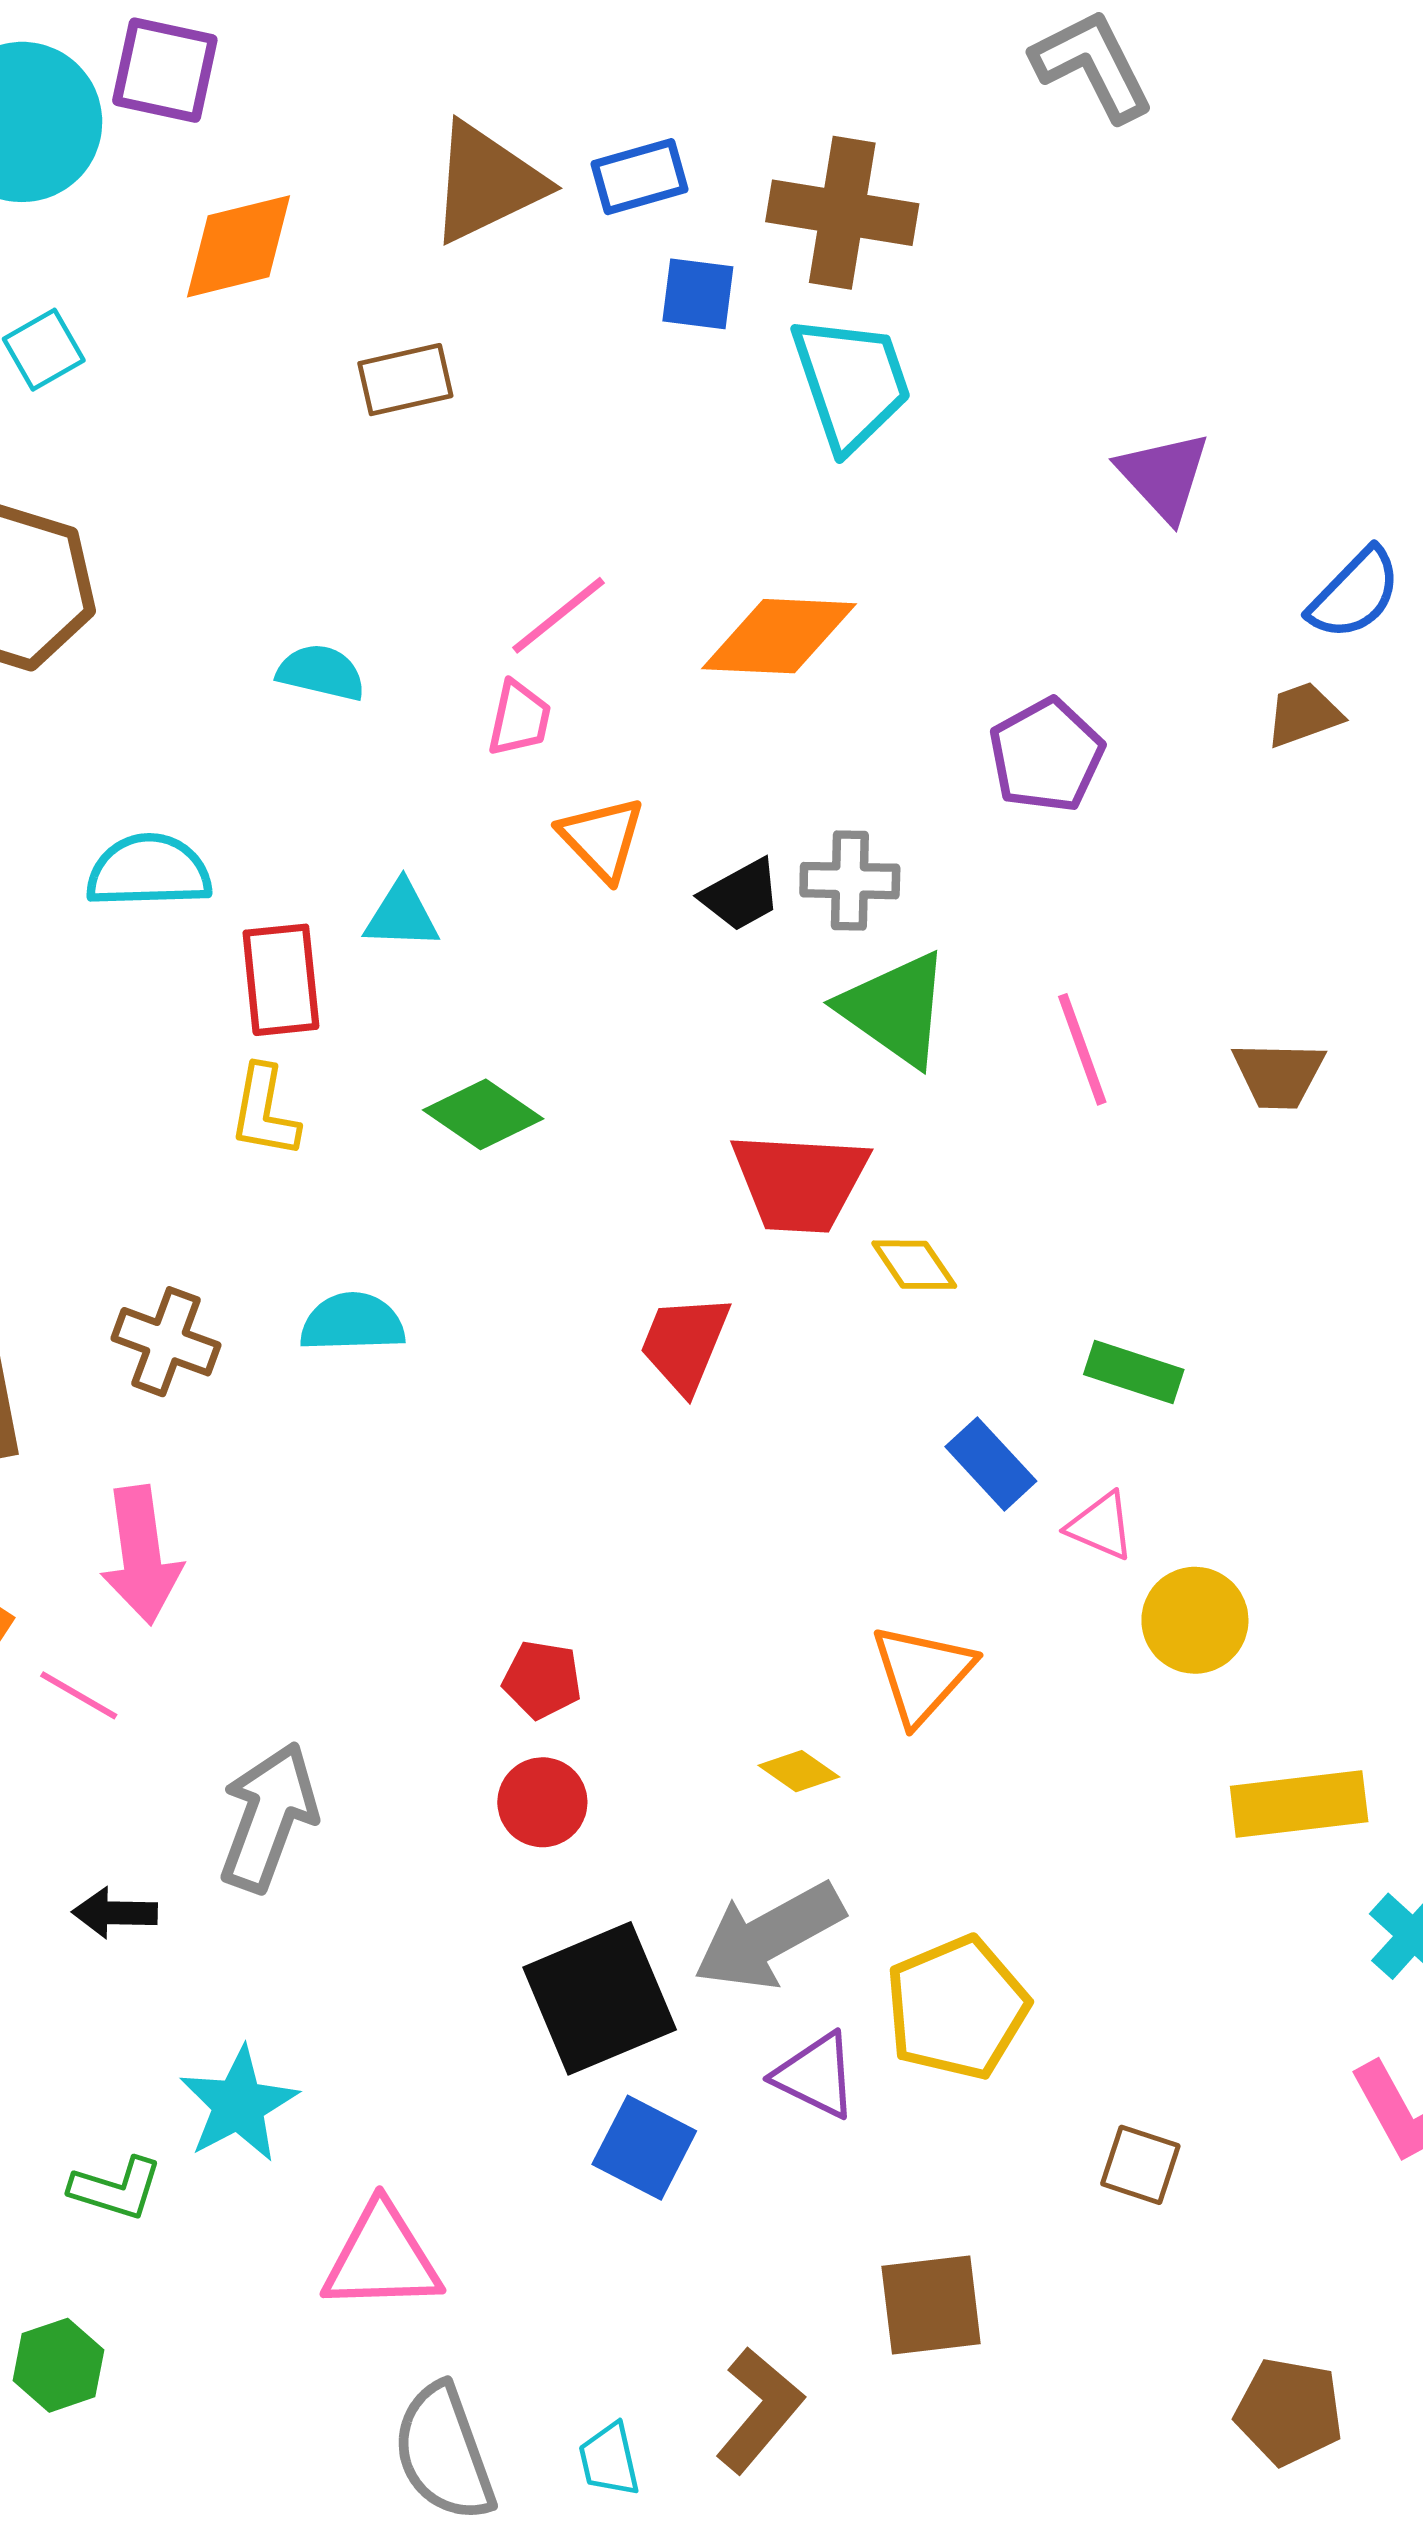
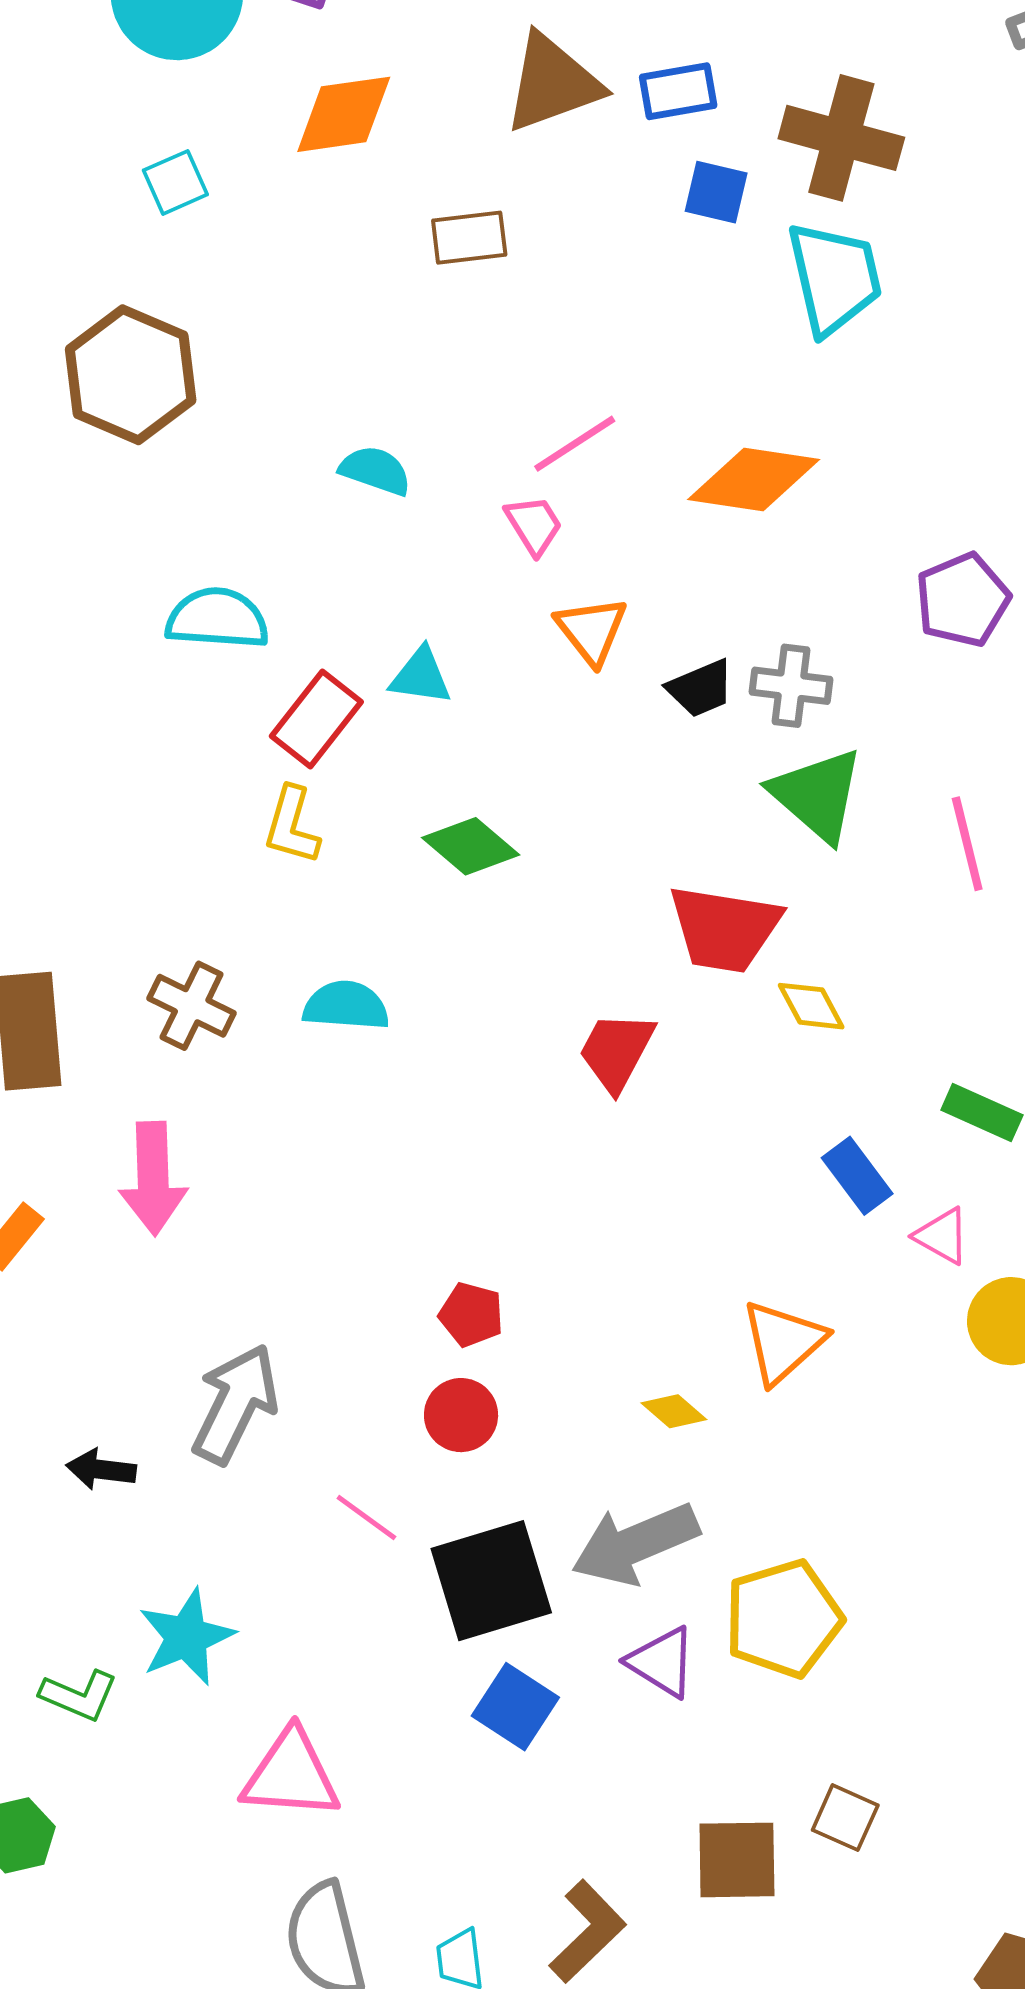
pink trapezoid: (519, 718) -> (534, 525), turned -50
red rectangle: (281, 980) -> (316, 719), turned 38
pink line: (79, 1695) -> (366, 1518), moved
brown square: (1140, 2165) -> (845, 1818), moved

